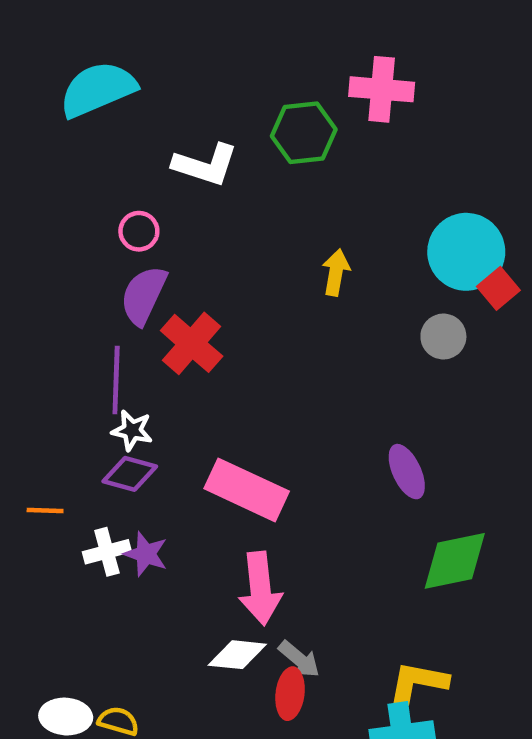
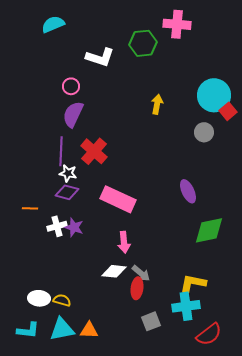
cyan semicircle: (98, 89) -> (53, 24), size x0.7
red cross: (192, 343) -> (94, 151), moved
pink arrow: (260, 588) -> (124, 242), size x0.7

